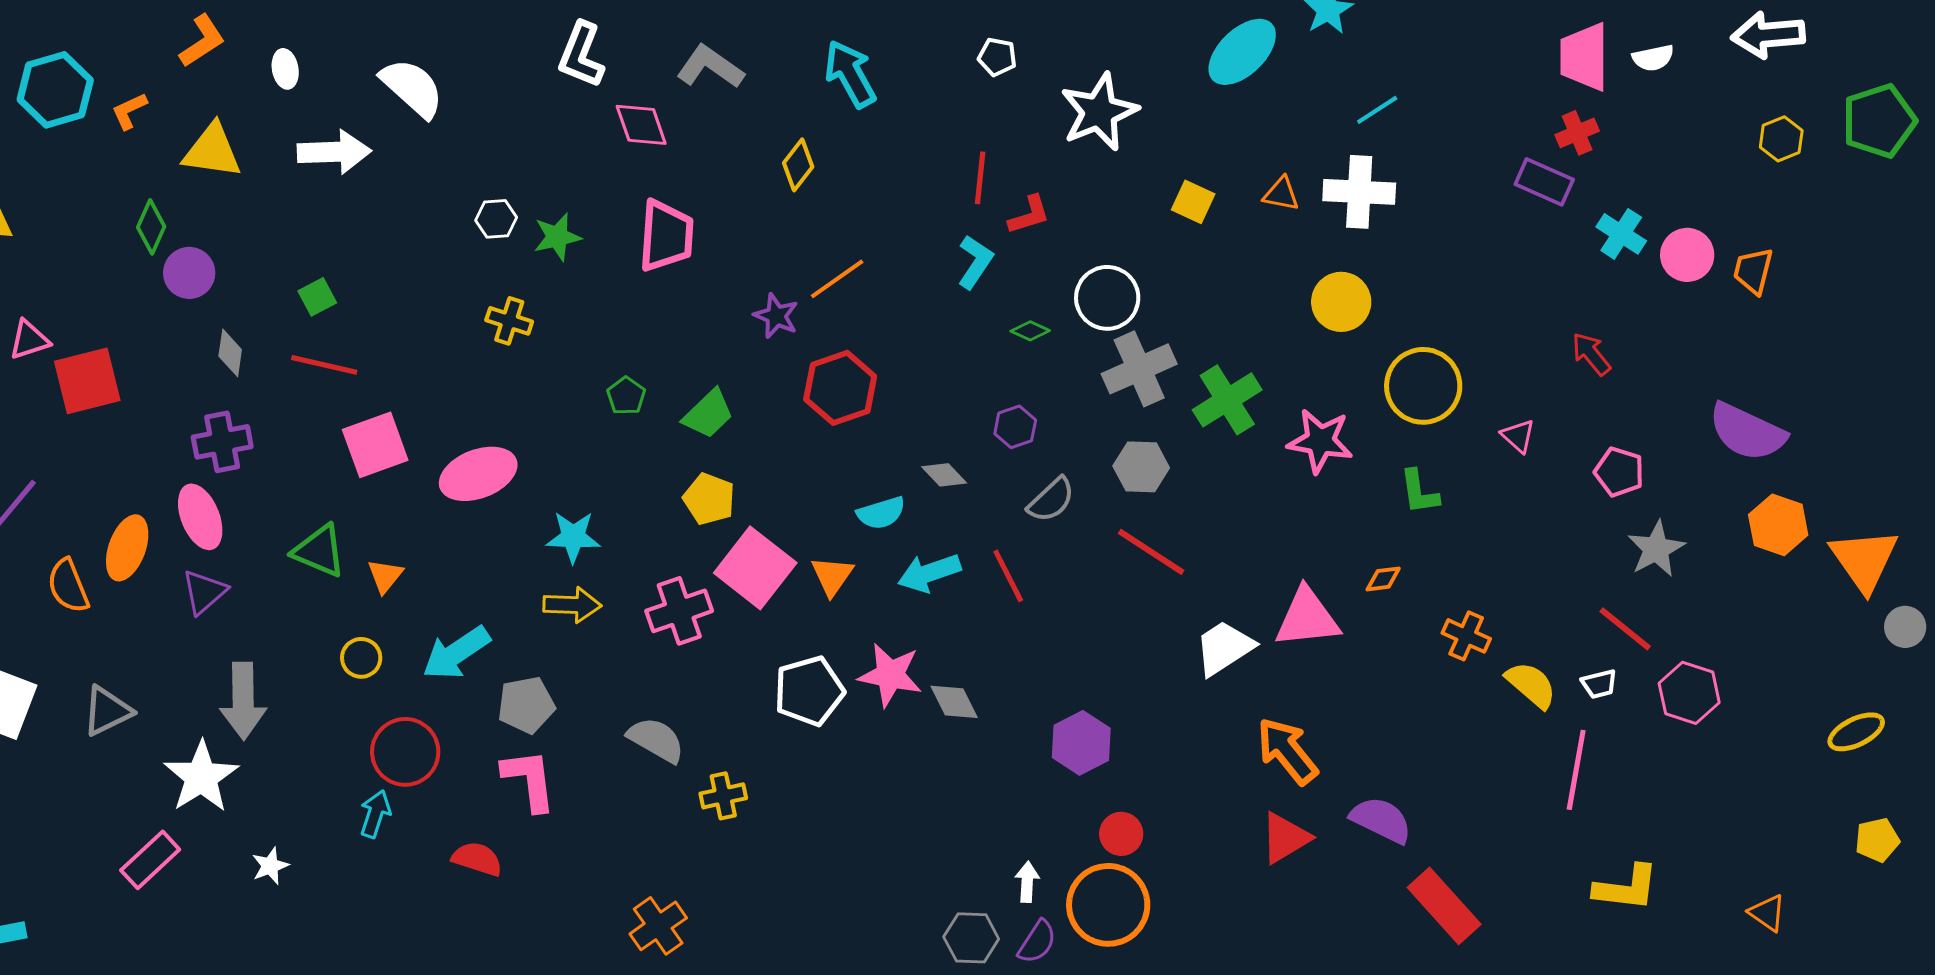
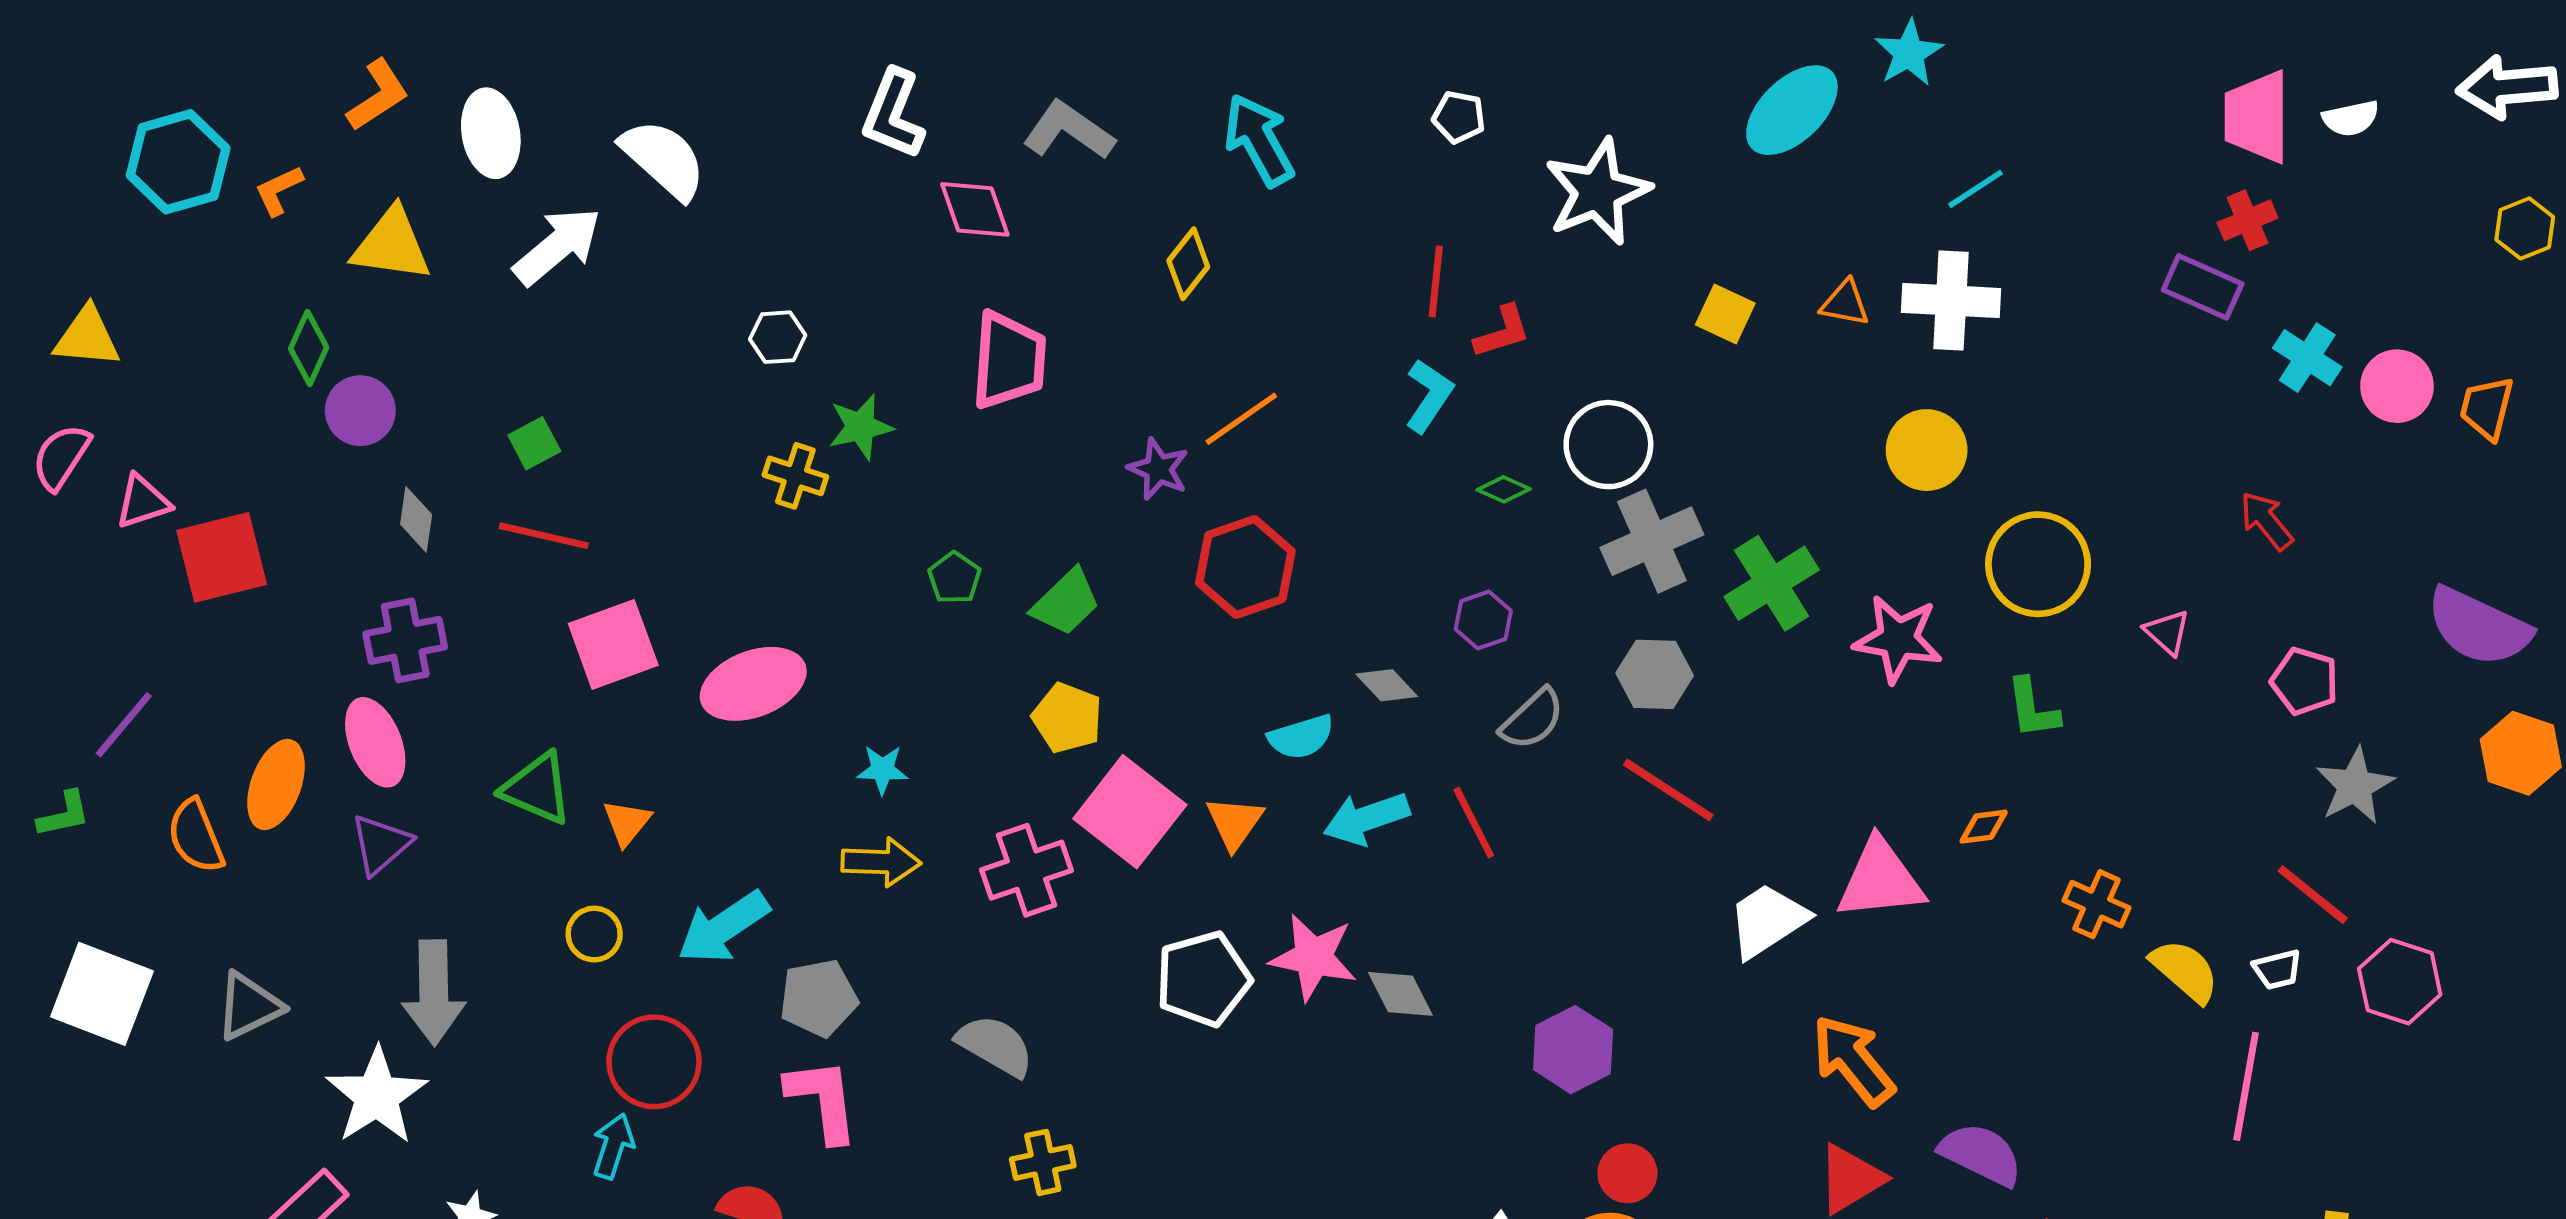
white ellipse: (285, 69) -> (491, 133), size x1.6
white arrow: (334, 152) -> (557, 246), turned -38
green star: (557, 237) -> (861, 427), moved
cyan star: (573, 537) -> (882, 770), size x0.7
yellow cross: (723, 796) -> (1043, 1162), moved

